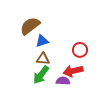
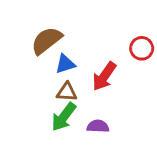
red circle: (80, 50) -> (142, 48), moved
red arrow: (73, 71) -> (104, 76), moved, turned -42

